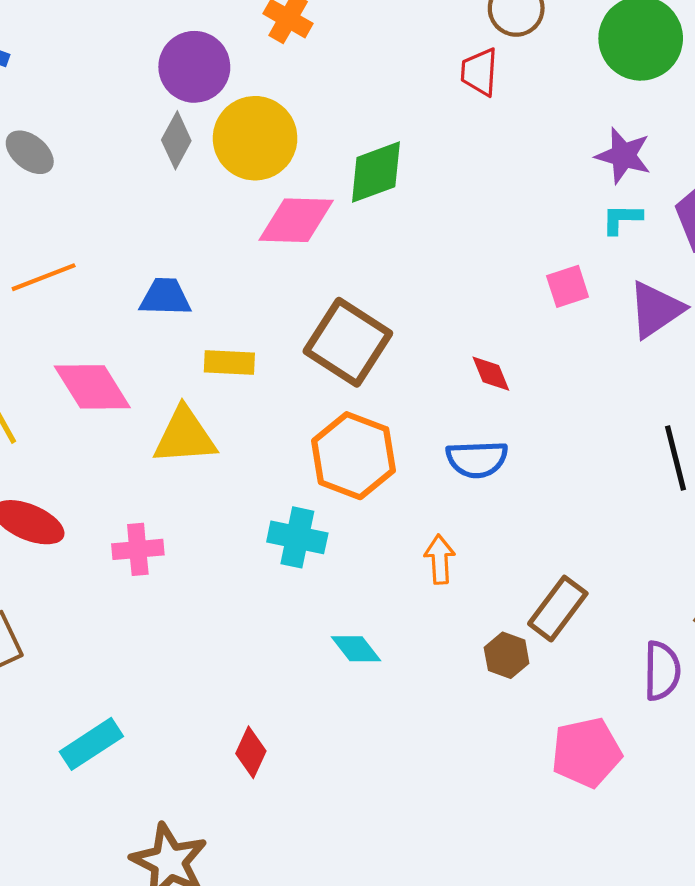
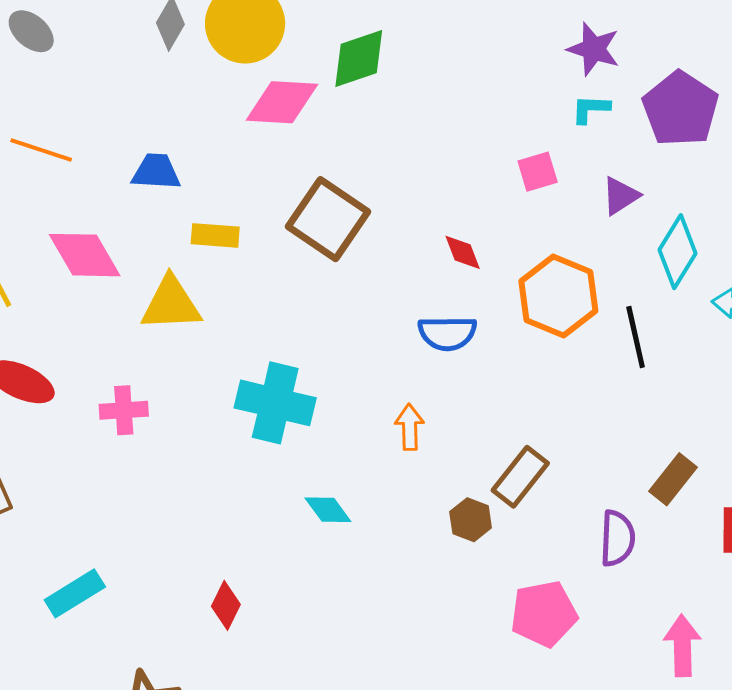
orange line: (44, 277) -> (41, 150), turned 38
purple triangle: (656, 309) -> (621, 196), size x0.7
orange hexagon: (353, 456) -> (558, 296), moved
cyan cross: (297, 537) -> (275, 403), size x1.4

